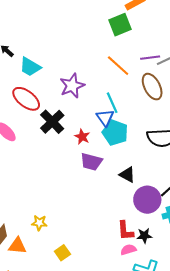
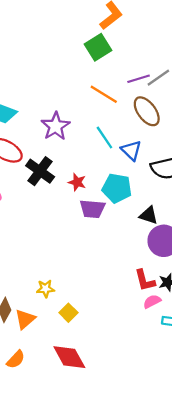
blue triangle: (105, 118) -> (131, 150), moved
cyan pentagon: (115, 133) -> (117, 188), moved
black triangle: (127, 175) -> (149, 215), moved
orange triangle: (17, 246) -> (25, 319), turned -36
yellow square: (62, 253) -> (68, 313), moved

